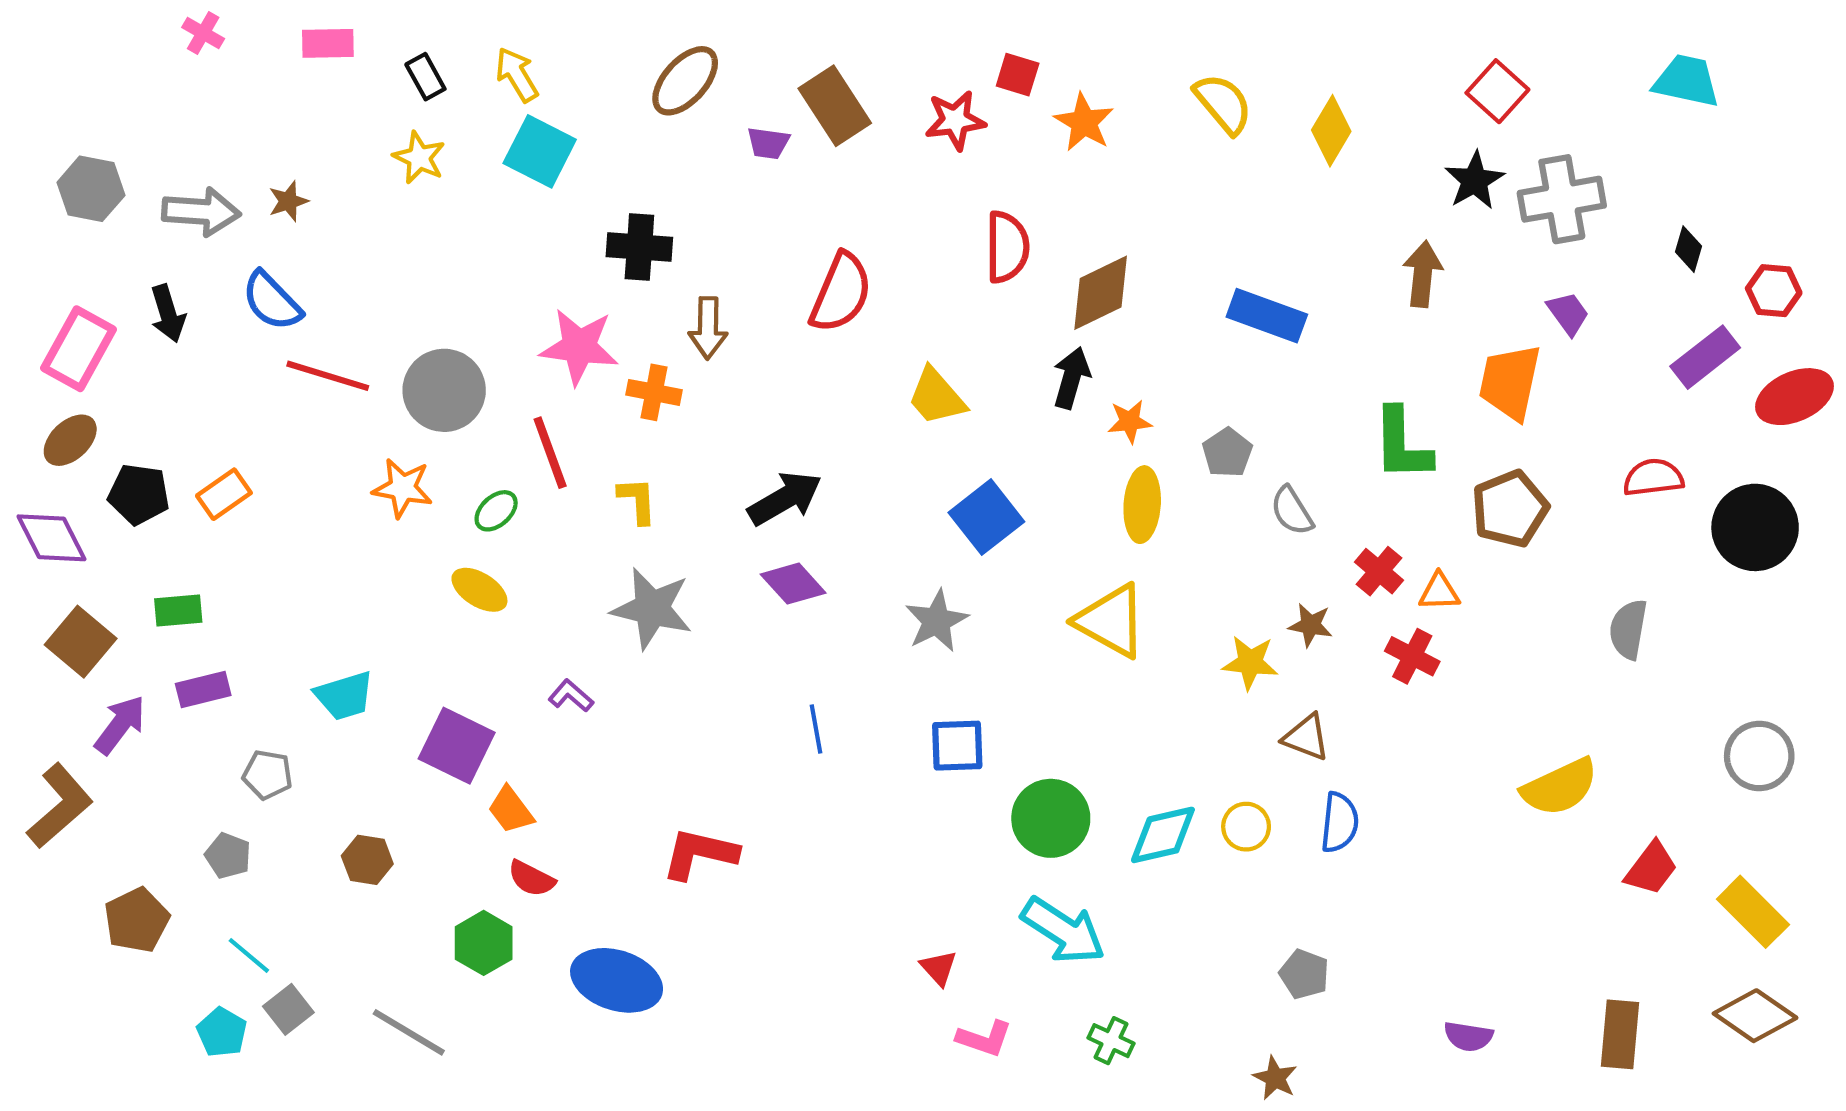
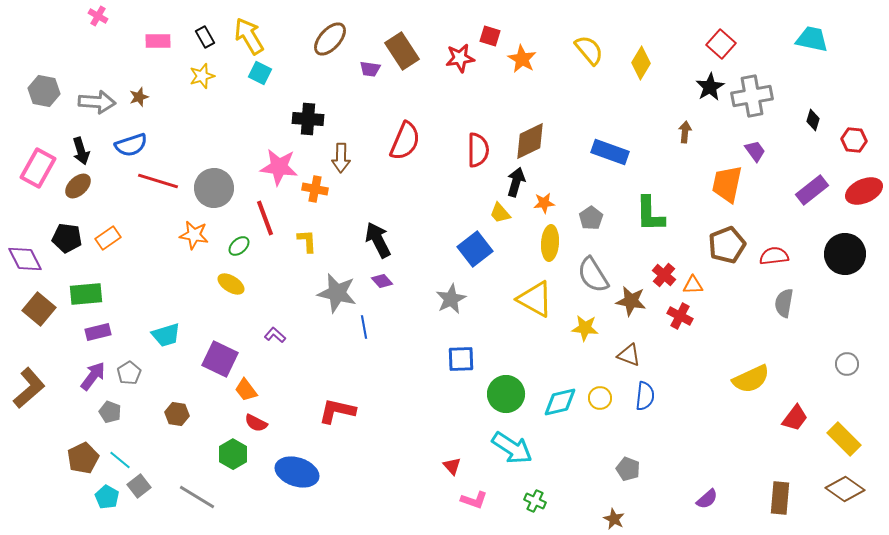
pink rectangle: (328, 43) -> (158, 41), moved
yellow arrow: (517, 75) -> (249, 36), size x1.4
cyan square: (540, 151) -> (260, 73), size x0.7
yellow star: (419, 158) -> (202, 76), turned 30
red semicircle: (1007, 247) -> (478, 150), moved
brown arrow: (1423, 274) -> (685, 132), size x0.7
blue semicircle: (272, 301) -> (131, 145), turned -64
purple rectangle: (1705, 357) -> (812, 190), moved
yellow trapezoid: (937, 397) -> (500, 213), moved, size x0.7
brown ellipse: (70, 440) -> (78, 186), moved
green L-shape: (1402, 444) -> (650, 214), moved
red semicircle: (1653, 478) -> (774, 256), moved
black arrow: (785, 498) -> (378, 240), turned -87
gray semicircle: (1292, 511) -> (593, 275), moved, size x1.5
purple diamond: (793, 584) -> (382, 281), size x0.7
gray star: (652, 608) -> (337, 293), moved
green rectangle: (178, 611) -> (86, 294), size x1.4
brown star: (1310, 625) -> (631, 301), size x1.4
yellow star: (1250, 662) -> (585, 328), moved
purple arrow: (120, 725) -> (93, 376), moved
blue line: (816, 729) -> (364, 327), moved
gray circle: (1759, 756) -> (847, 364), size x0.7
gray pentagon: (268, 775) -> (129, 373), turned 30
brown pentagon: (137, 920) -> (83, 458), moved
purple semicircle: (1468, 1036) -> (707, 499), turned -50

